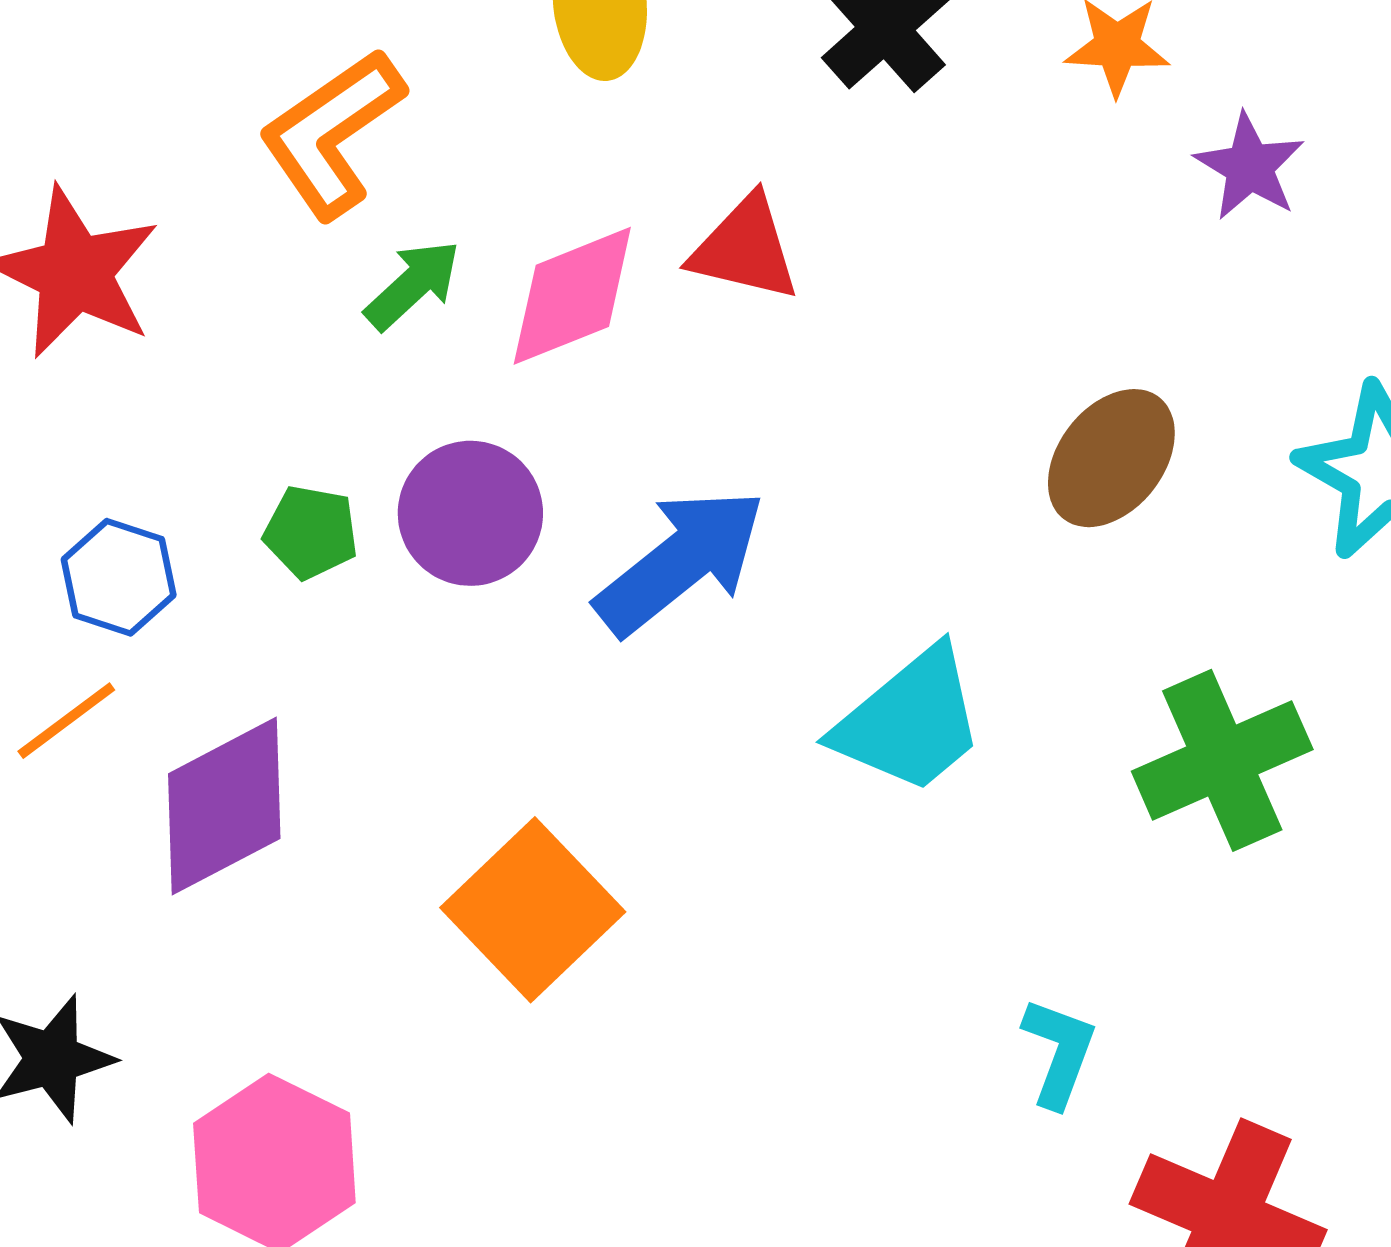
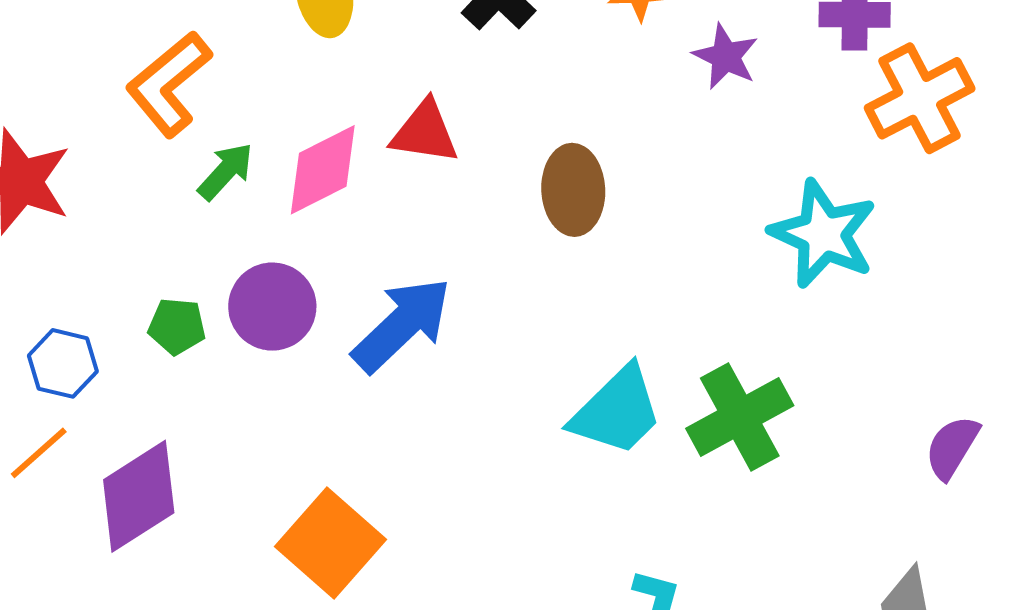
brown ellipse: (1111, 458) -> (573, 190), moved, turned -36
cyan trapezoid: (910, 721) -> (617, 411), moved

